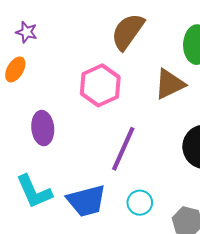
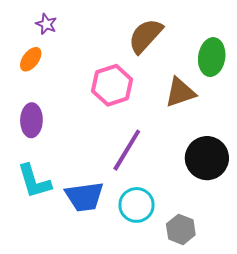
purple ellipse: (43, 128) -> (31, 120), moved
cyan circle: (140, 203) -> (137, 205), size x1.4

